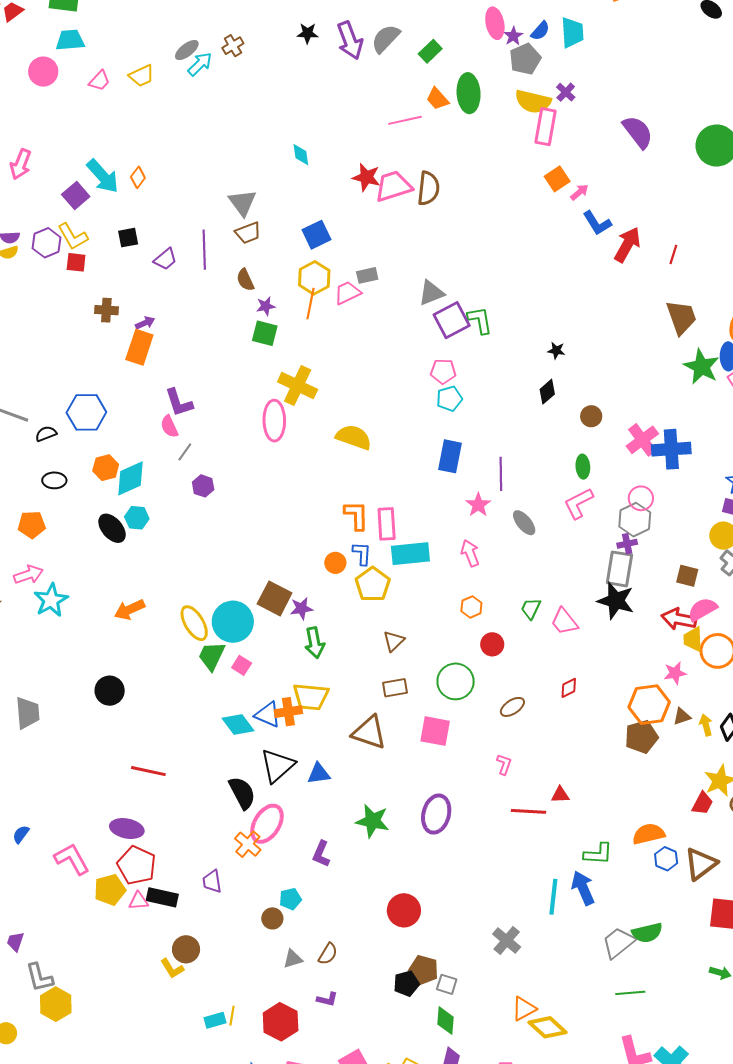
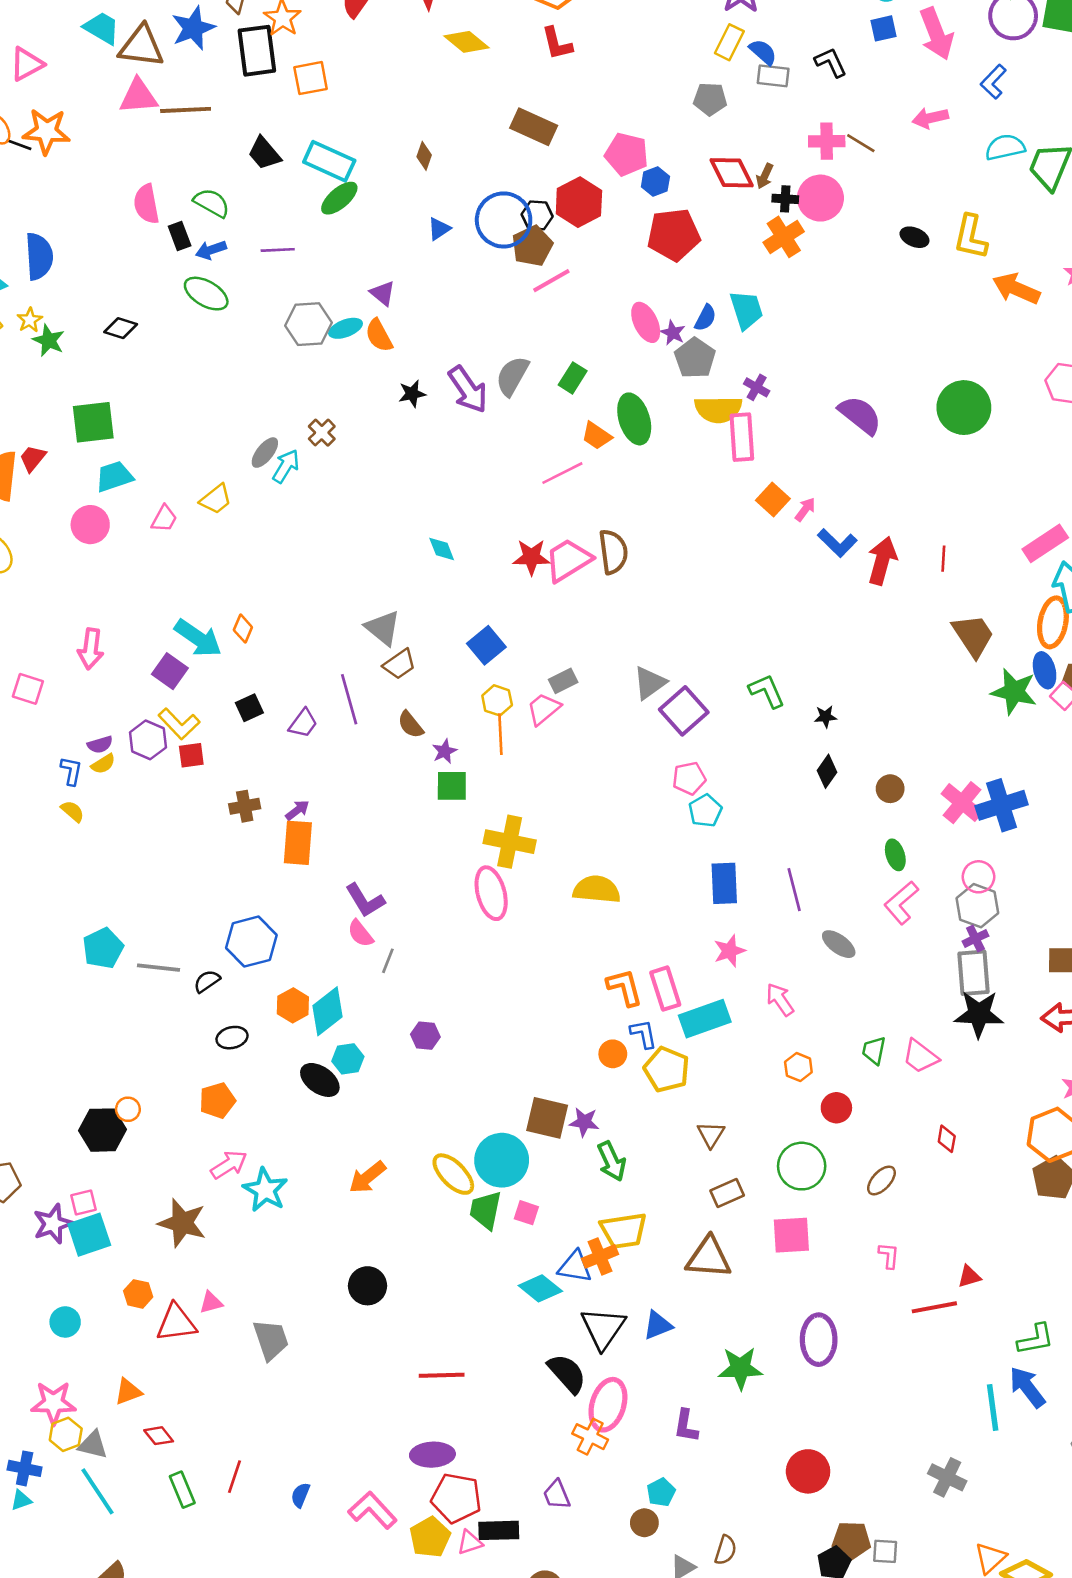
yellow hexagon: (314, 278) -> (497, 700), size x0.7
green L-shape: (480, 320) -> (767, 691), moved
purple hexagon: (203, 486) -> (425, 1036), moved
pink star: (478, 505) -> (730, 951), moved, turned 30
purple star: (301, 608) -> (584, 1122), turned 30
red diamond: (569, 688) -> (947, 1139), turned -40

